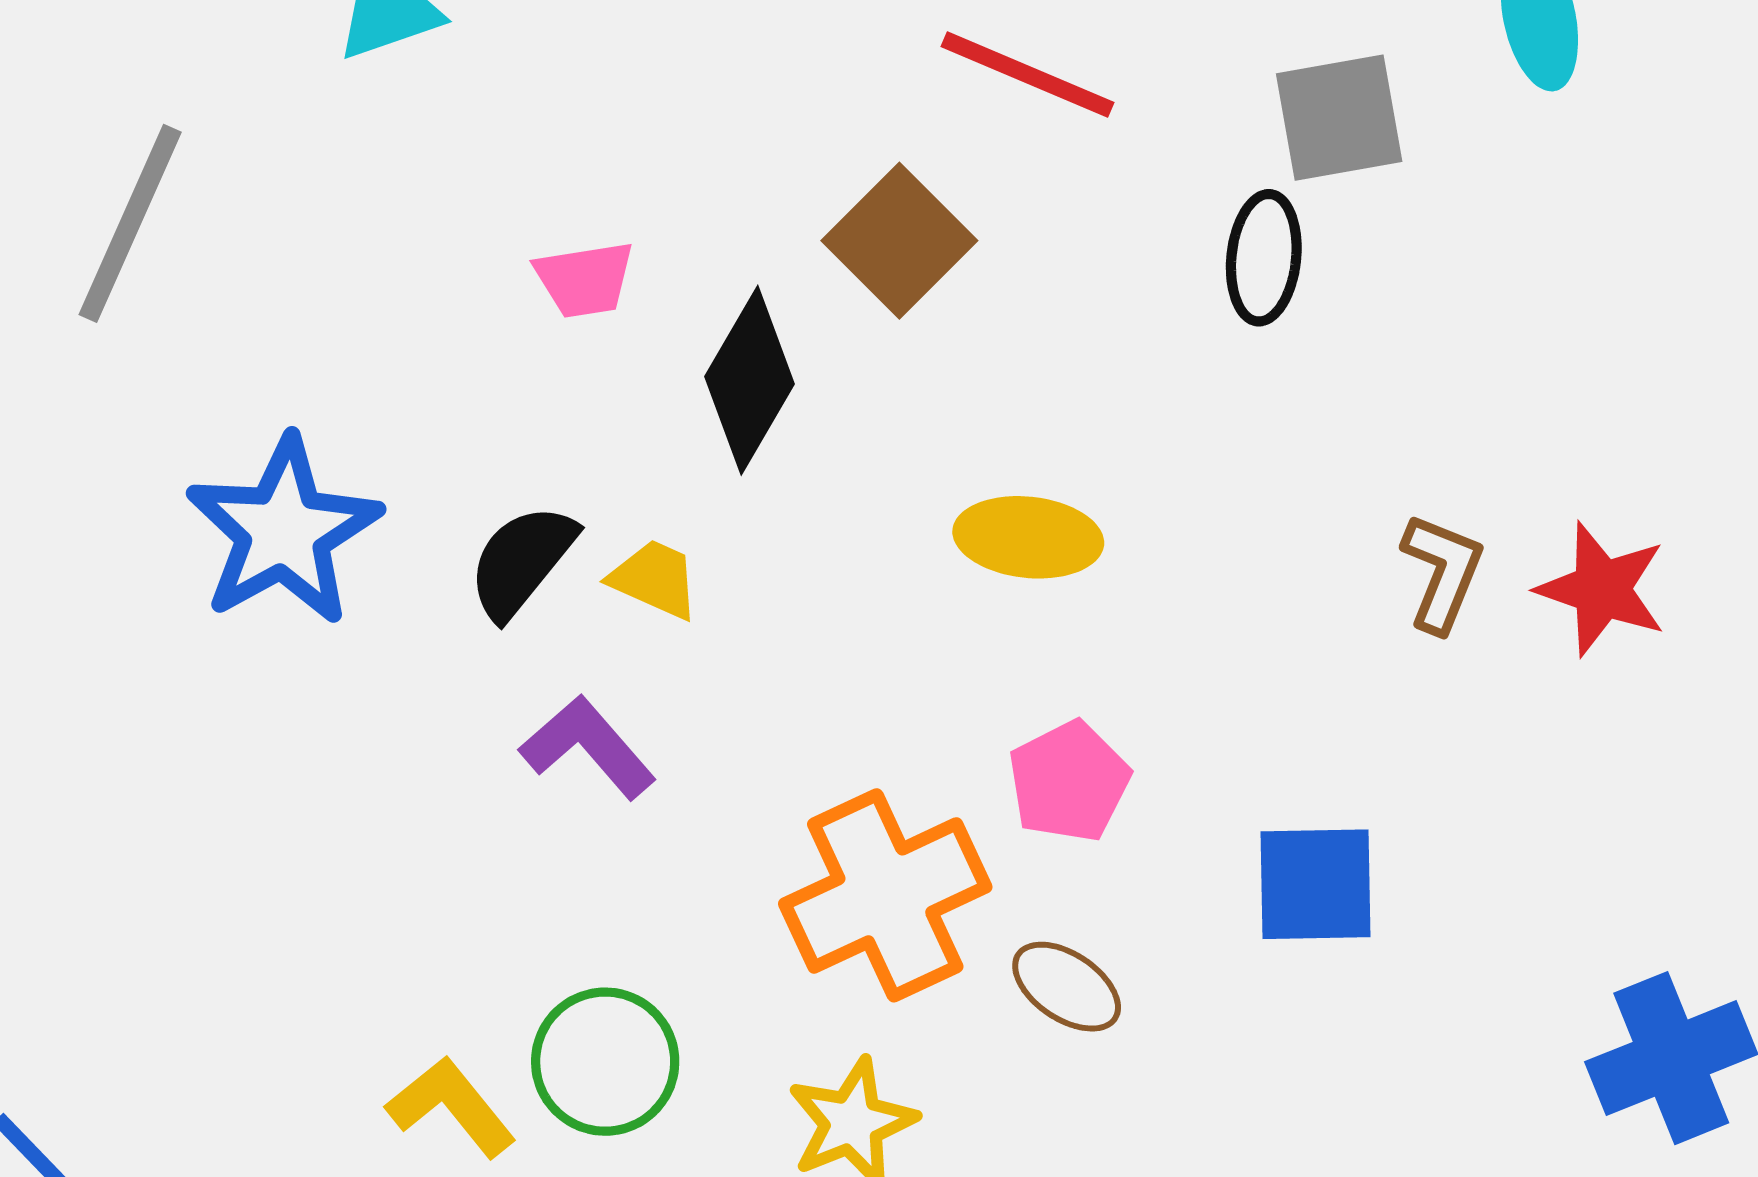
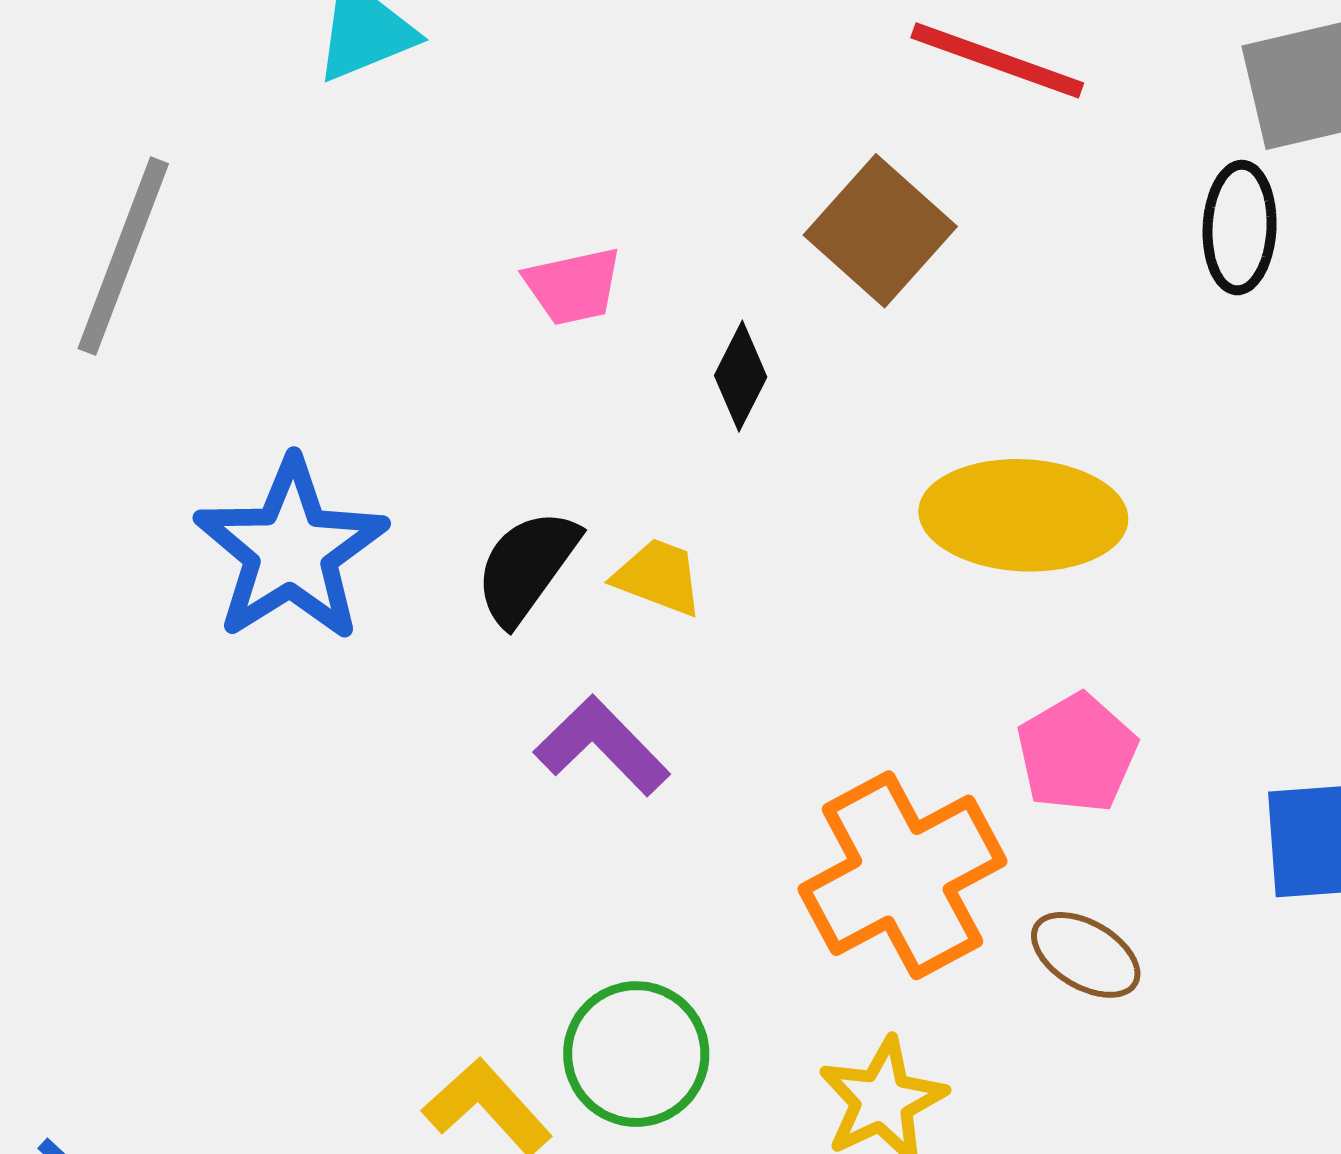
black diamond: (749, 380) -> (741, 376), size x0.6
yellow ellipse: (1028, 537) -> (1023, 515), size x1.4

